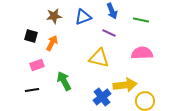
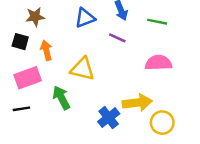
brown star: (54, 16) -> (35, 17), moved
orange arrow: (52, 43) -> (46, 50), turned -42
yellow triangle: (99, 58) -> (82, 69), moved
pink rectangle: (37, 65) -> (28, 78), size x1.5

